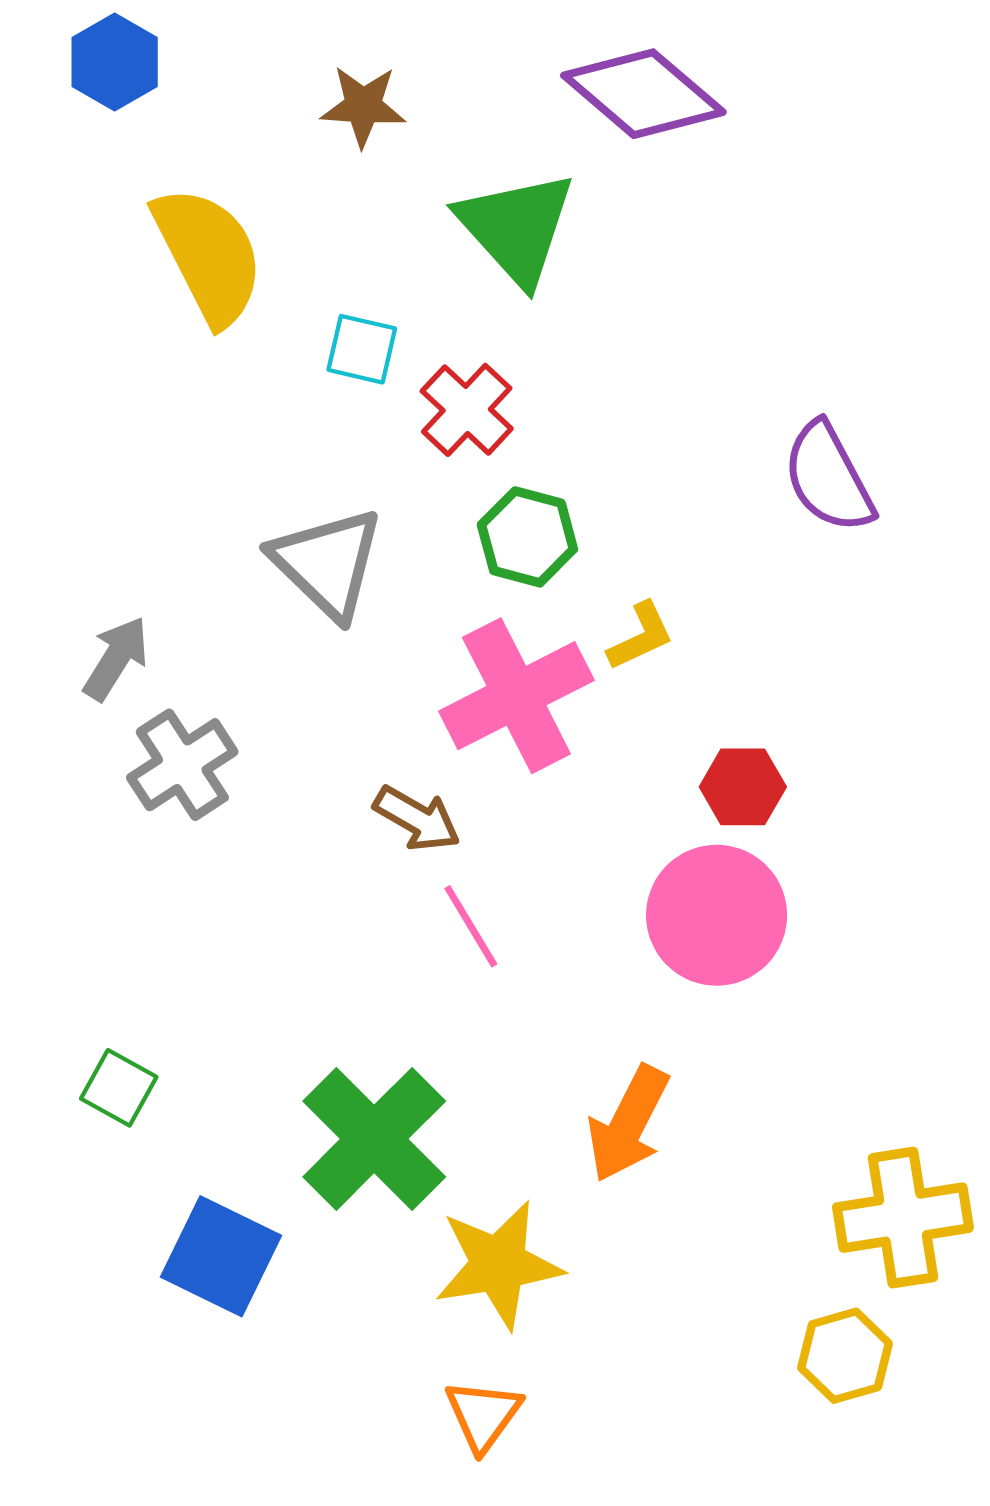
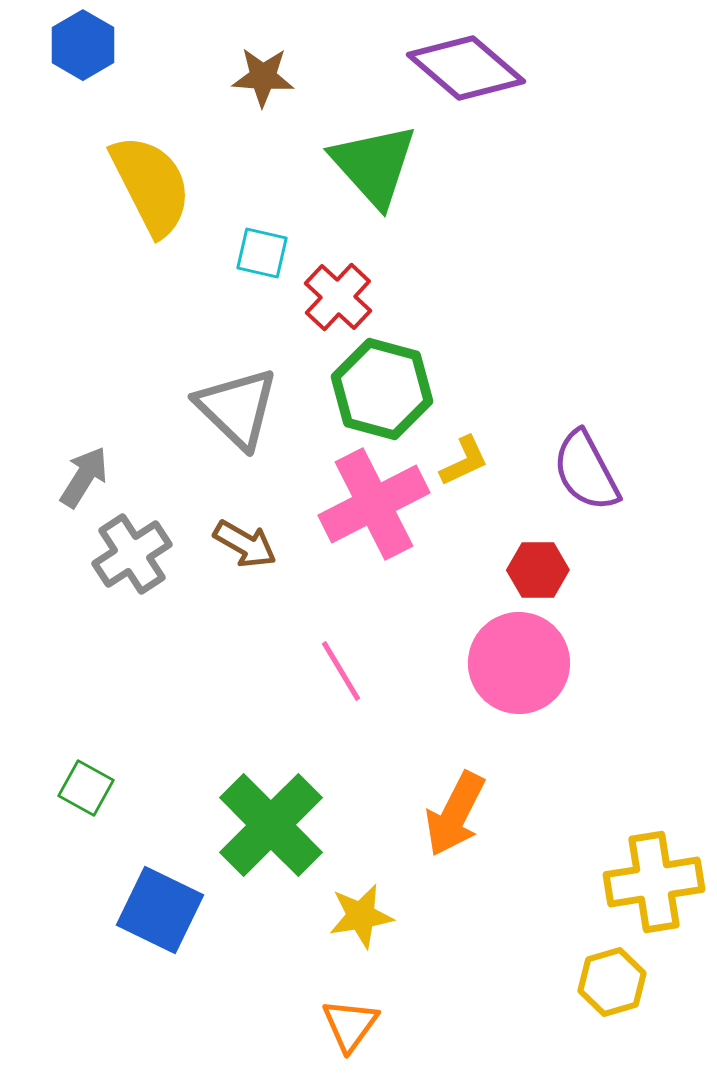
purple semicircle: (828, 478) -> (586, 471), moved
green hexagon: (527, 537) -> (382, 389), size x1.4
brown arrow: (417, 819) -> (245, 544), moved
yellow star: (498, 1265) -> (361, 916), size x0.7

